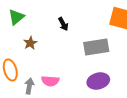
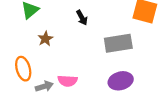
gray arrow: (29, 86) -> (44, 86), turned 63

